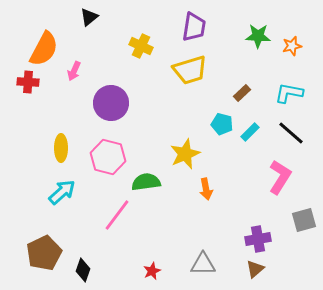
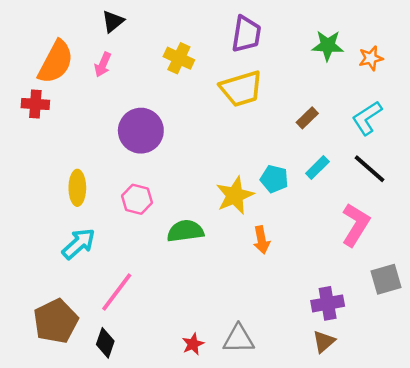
pink arrow: (74, 71) -> (103, 65), moved
cyan L-shape: (289, 93) -> (367, 118), turned -44
cyan pentagon: (222, 124) -> (274, 179), moved
pink hexagon: (108, 157) -> (137, 199), size x0.7
pink line: (117, 215) -> (117, 292), moved
gray triangle: (203, 264) -> (239, 339), moved

